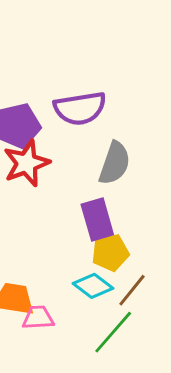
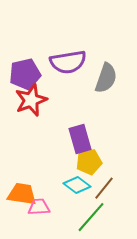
gray semicircle: (115, 163) -> (106, 78), moved

